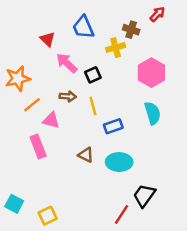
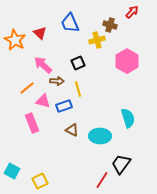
pink arrow: (67, 63) -> (43, 65), moved
orange star: (18, 79) -> (15, 40), moved, turned -30
cyan semicircle: (153, 113) -> (128, 118), moved
blue rectangle: (113, 126) -> (64, 106), moved

